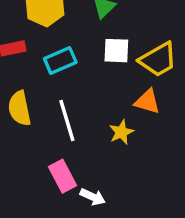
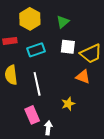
yellow star: (121, 132) -> (68, 104), moved
white arrow: (93, 197) -> (48, 128), turned -112

